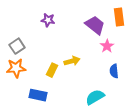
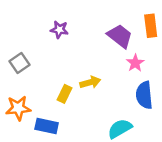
orange star: (16, 68) -> (18, 108), moved
blue semicircle: (114, 71) -> (144, 95), size x1.5

